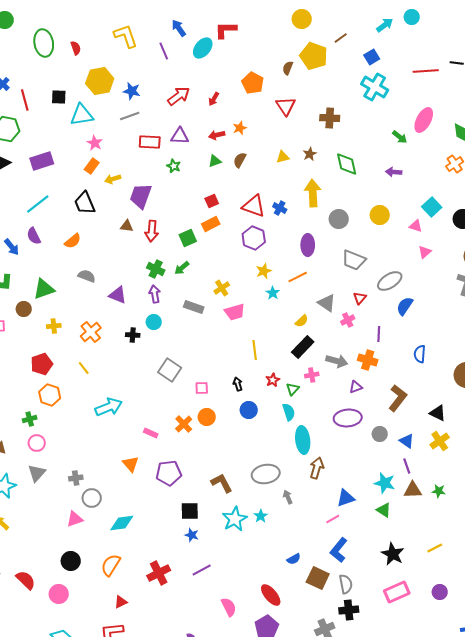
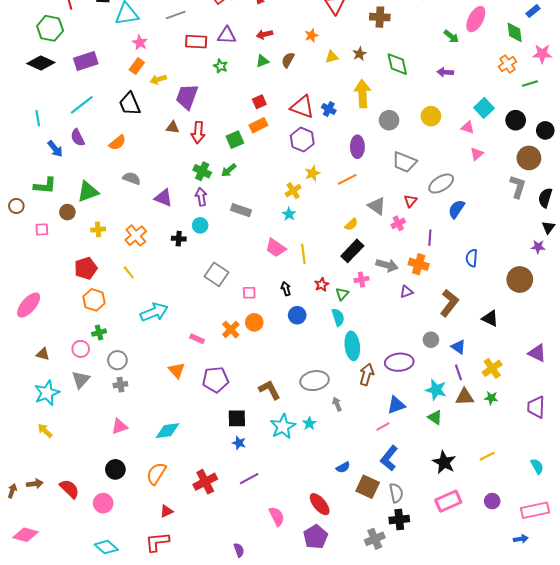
orange star: (240, 128) -> (311, 35), moved
yellow cross: (222, 288) -> (293, 191), moved
cyan star: (273, 293) -> (289, 214), moved
pink trapezoid: (235, 312) -> (276, 248), moved, turned 50
purple ellipse: (348, 418) -> (399, 362), moved
green cross: (30, 419) -> (99, 333), moved
yellow cross: (440, 441) -> (492, 368), moved
gray circle: (92, 498) -> (117, 360), moved

